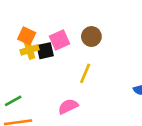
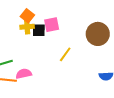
brown circle: (91, 37) -> (98, 34), moved, size x1.5
pink semicircle: (68, 106) -> (24, 74), moved

